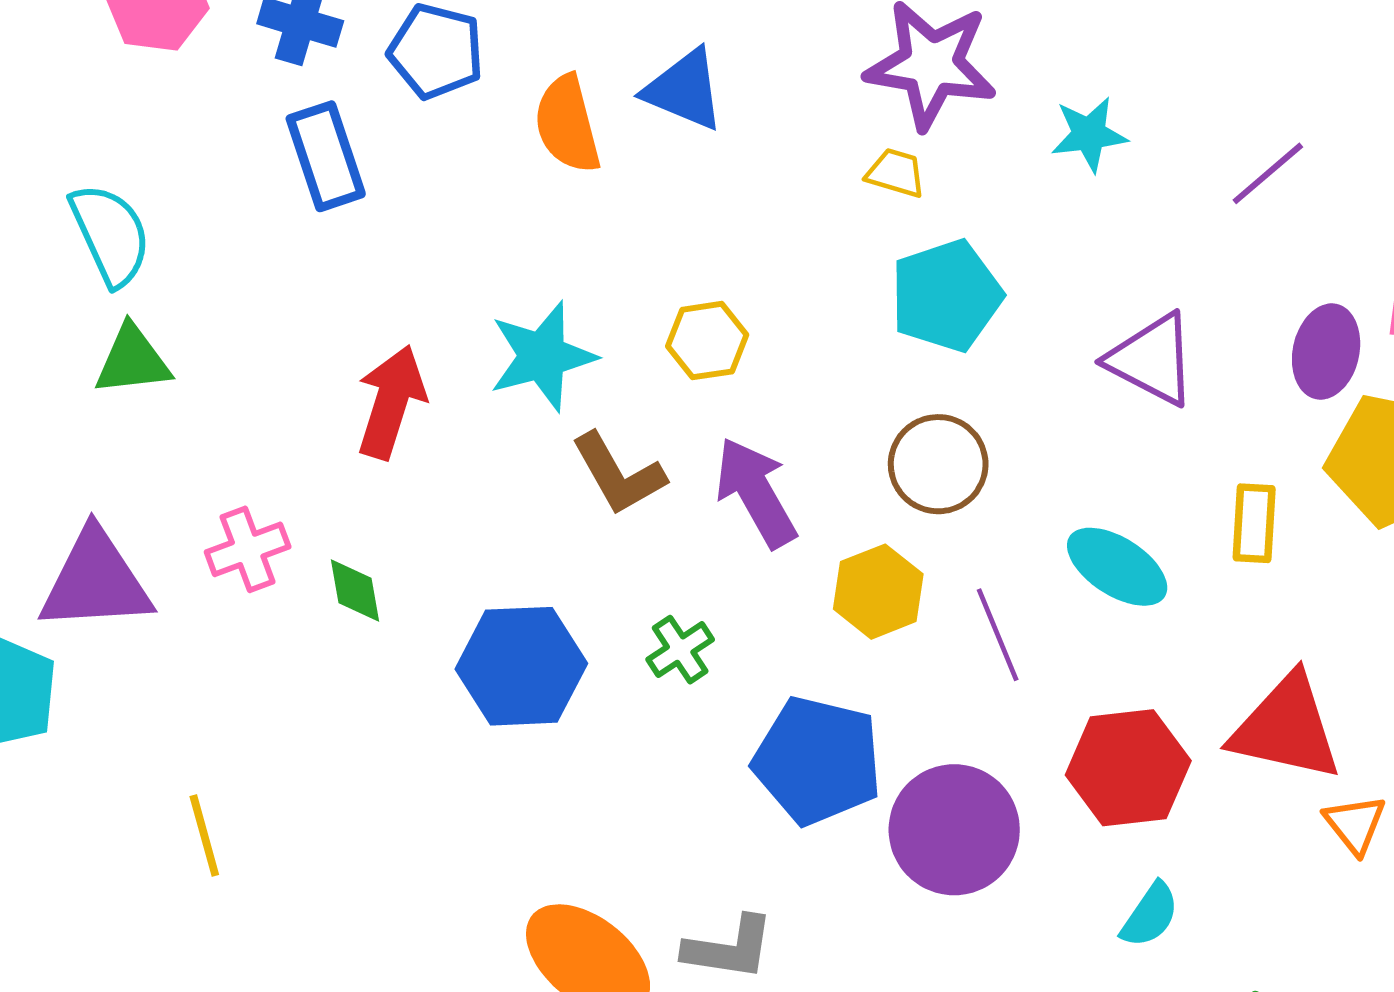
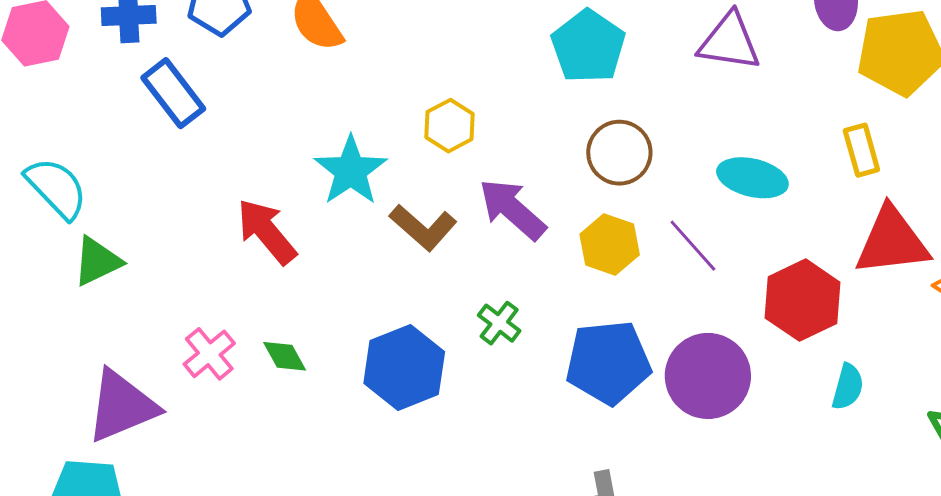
red arrow: (391, 402) -> (267, 232), turned -38
yellow rectangle: (1254, 523) -> (861, 150), moved

